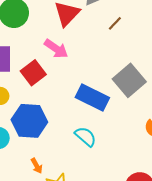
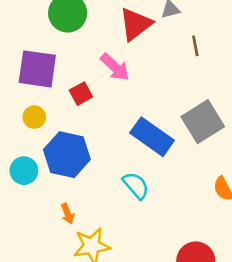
brown line: (115, 23) -> (195, 46), turned -63
red square: (33, 73) -> (81, 94), size x0.7

